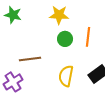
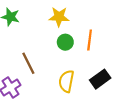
brown line: (30, 59) -> (28, 63), turned 70

